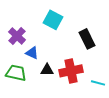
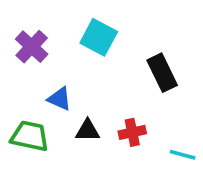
purple cross: (17, 36) -> (32, 47), moved
red cross: (71, 71) -> (132, 132), size x0.6

